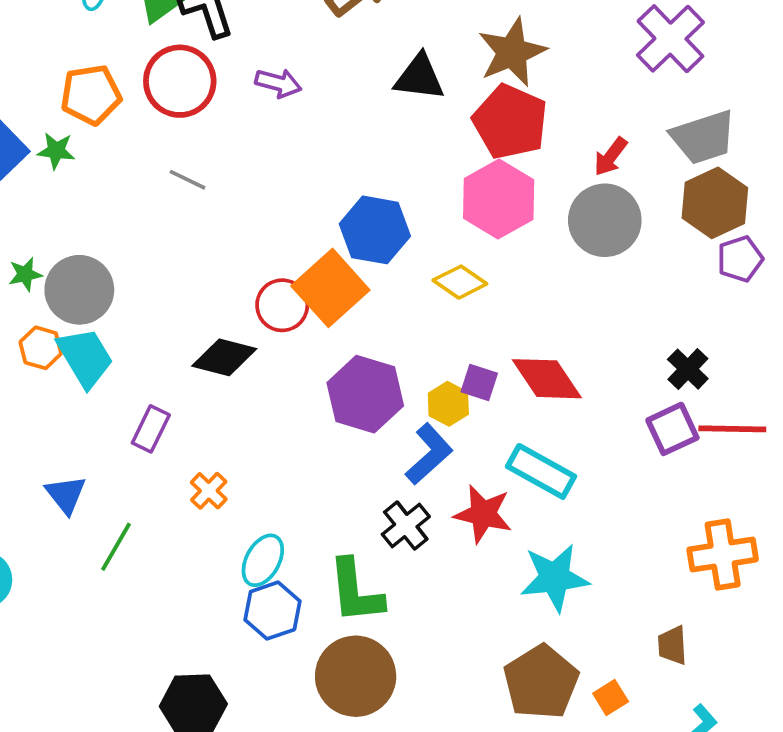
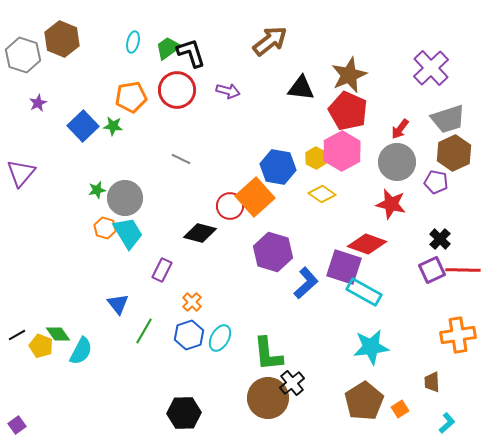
gray line: (187, 180) -> (181, 159), moved
purple pentagon: (740, 259) -> (436, 182), moved, turned 30
red diamond: (547, 379) -> (367, 244), turned -36
purple square: (479, 383) -> (344, 267), moved, size x1.8
yellow hexagon: (448, 404) -> (316, 158), moved
red star: (483, 514) -> (391, 204), moved
black cross: (406, 526) -> (292, 383), moved
blue hexagon: (272, 611) -> (189, 335), moved

